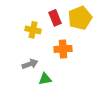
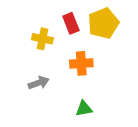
green triangle: (45, 79) -> (84, 109), moved

